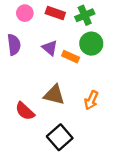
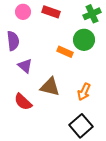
green cross: (85, 15) -> (92, 14), moved
purple triangle: (50, 48) -> (25, 66), moved
black square: (60, 137) -> (81, 126), moved

